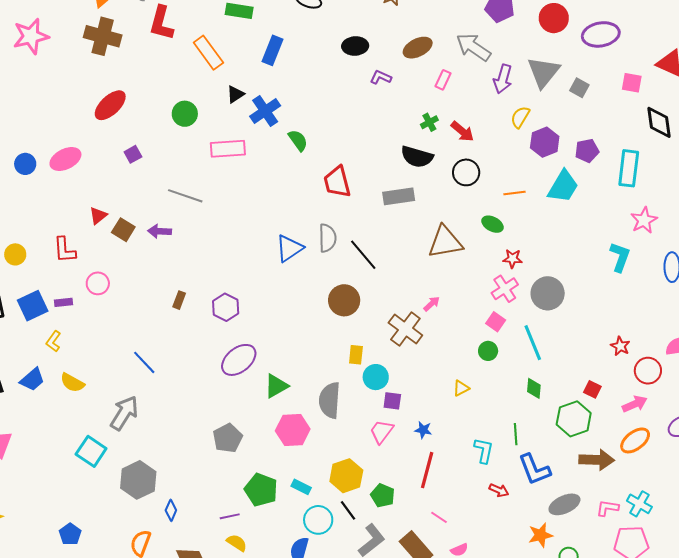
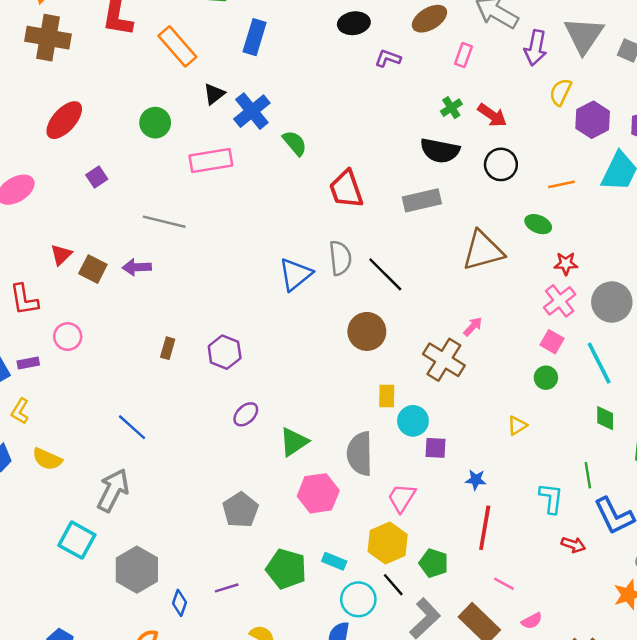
purple ellipse: (239, 360) -> (246, 414), size x0.6
pink trapezoid: (381, 432) -> (402, 498), moved
purple line: (230, 516) -> (227, 588), moved

